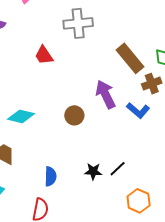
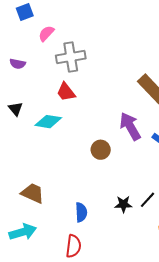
gray cross: (78, 23) -> (71, 57), moved
cyan diamond: (21, 116) -> (48, 122), moved

